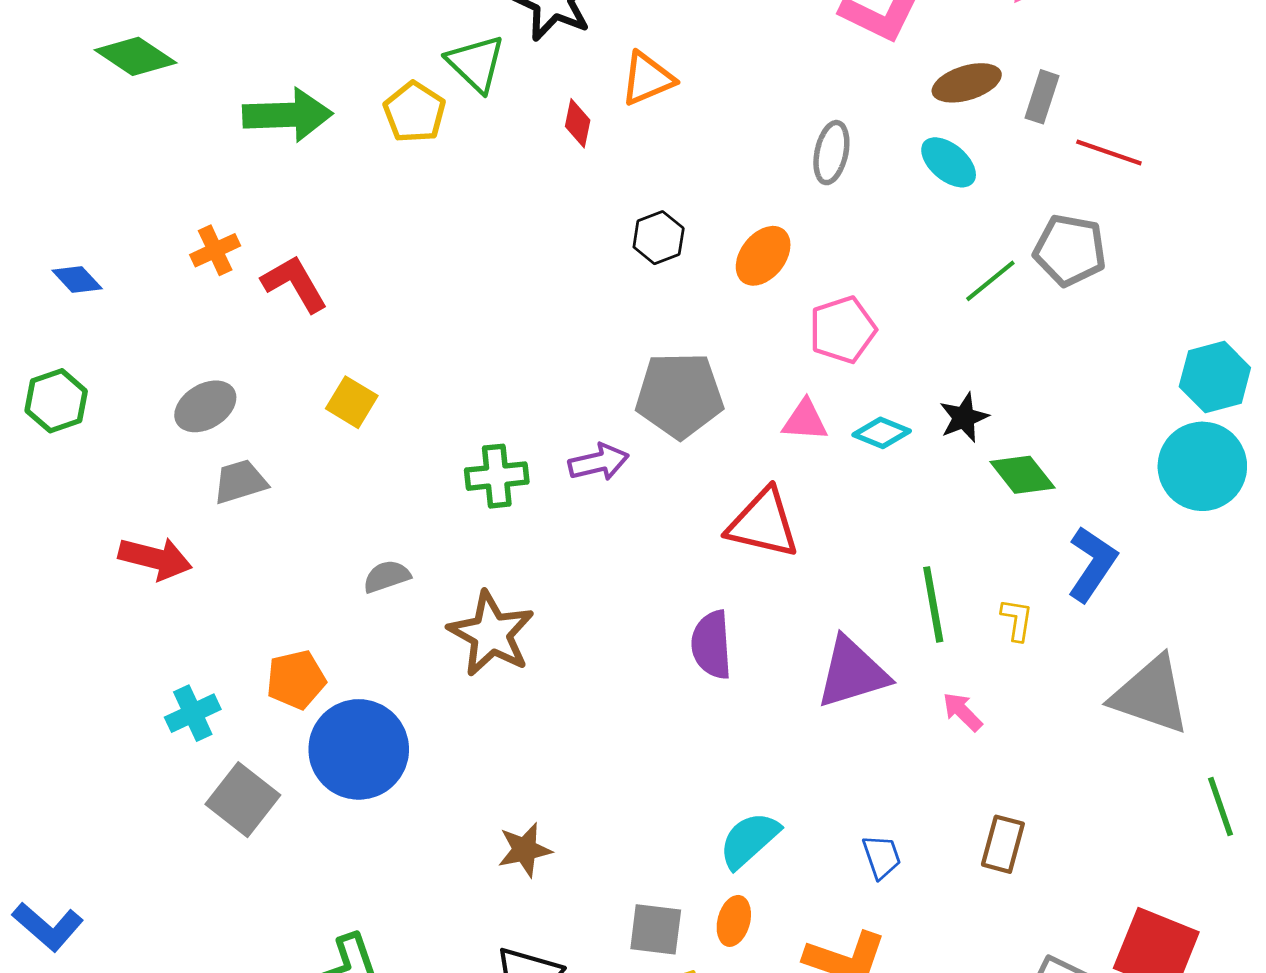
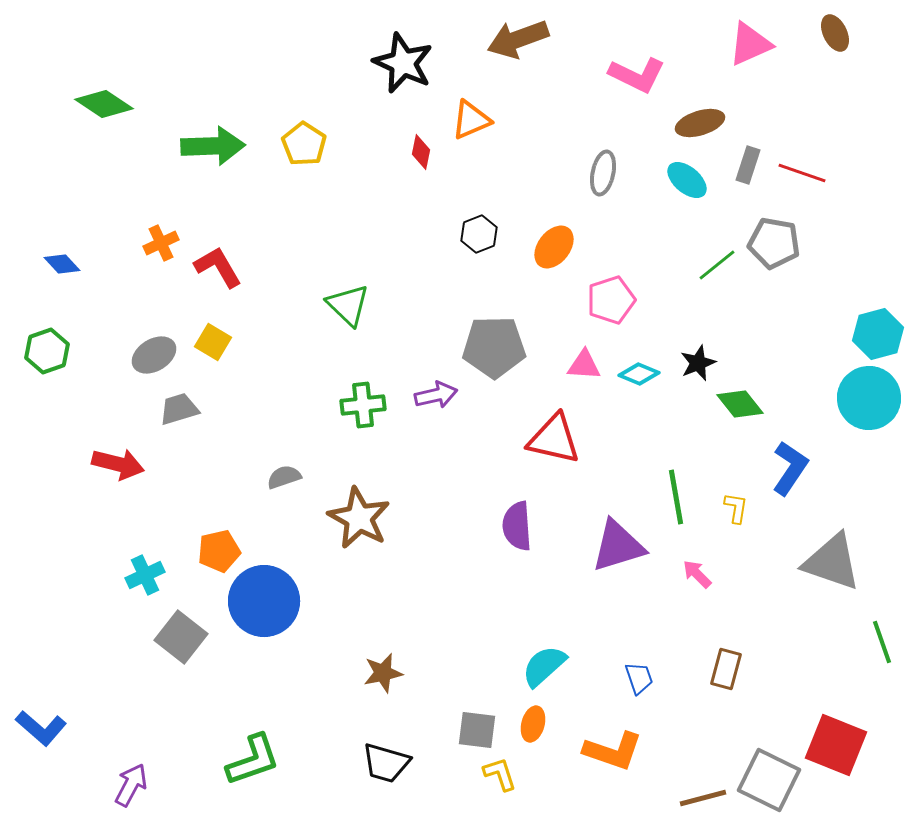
green triangle: (476, 63) -> (348, 305), moved
gray rectangle: (1042, 97) -> (748, 165), moved
yellow square: (352, 402) -> (213, 342), moved

